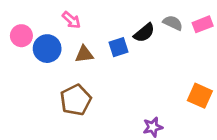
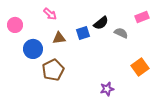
gray semicircle: (173, 23) -> (121, 33), moved
blue circle: (47, 49) -> (33, 49), moved
orange square: (200, 96) -> (140, 67), turned 30

